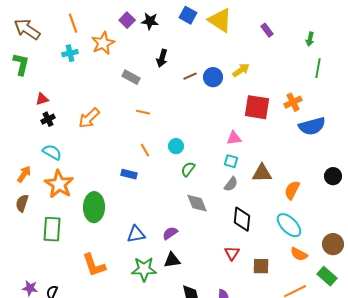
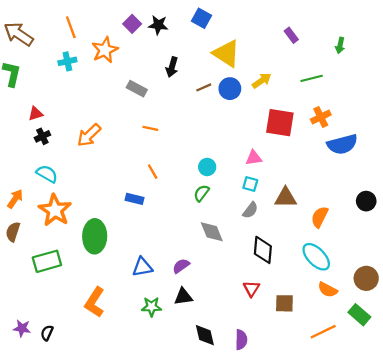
yellow triangle: (220, 20) -> (226, 53), moved
green line: (318, 68) -> (312, 78), moved, turned 66
cyan circle: (176, 146) -> (207, 167), moved
green rectangle: (52, 229) -> (47, 261), turned 70
orange L-shape: (94, 265) -> (95, 302), turned 52
green star: (144, 269) -> (151, 307), size x0.7

